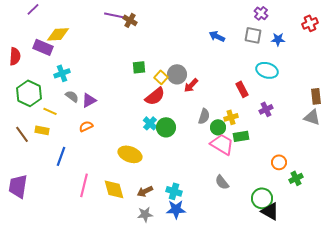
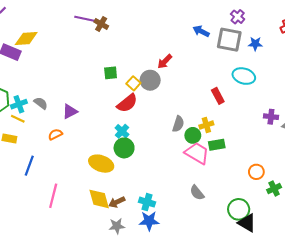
gray square: (253, 35) -> (229, 40), size x1.4
blue arrow: (217, 36) -> (201, 31), moved
cyan cross: (62, 73) -> (19, 104), moved
red arrow: (191, 85) -> (165, 61), moved
purple triangle: (89, 100) -> (70, 111), moved
purple cross: (266, 109) -> (271, 117), moved, turned 32
green circle: (166, 127) -> (124, 148), moved
yellow diamond: (114, 189) -> (99, 199), moved

